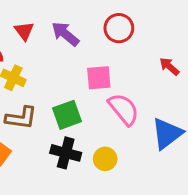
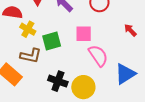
green square: (67, 115) -> (52, 41), moved
yellow circle: (105, 159) -> (83, 87), size x1.5

